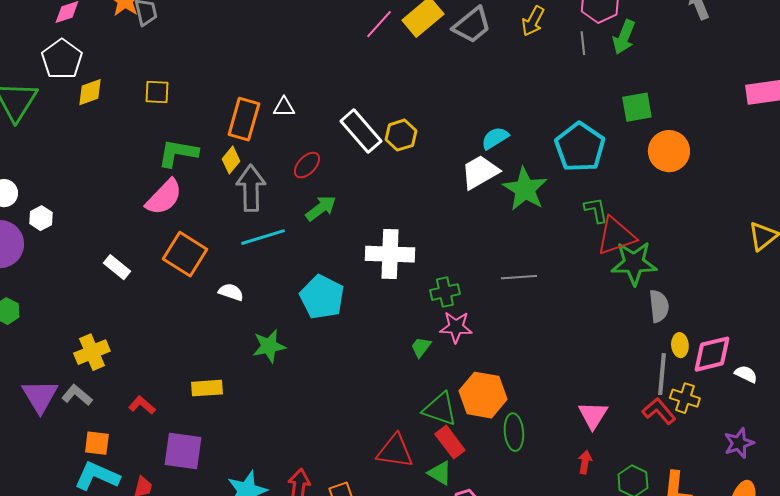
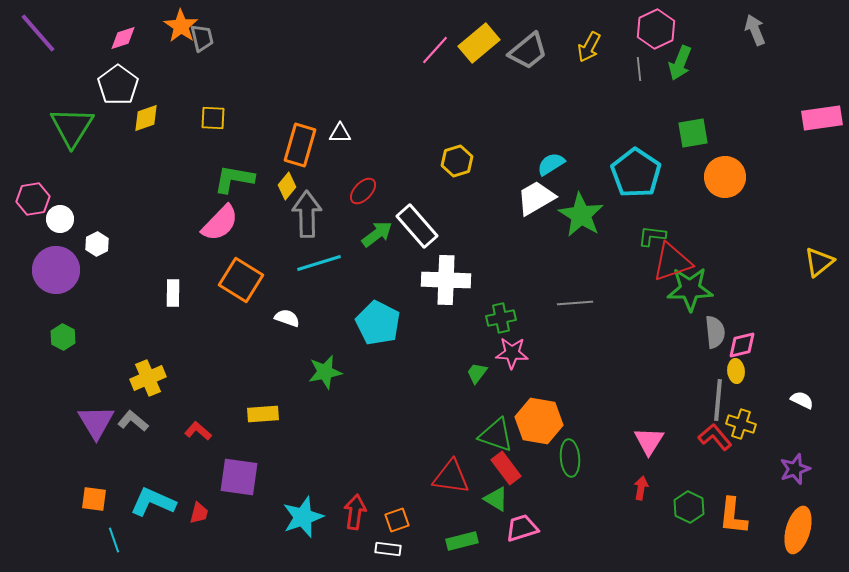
white rectangle: (361, 131) -> (417, 226), moved
green L-shape: (596, 210) -> (652, 236), turned -72
white rectangle: (117, 267) -> (173, 293), turned 52
pink diamond: (712, 354) -> (742, 345), moved, size x0.7
orange square: (97, 443) -> (94, 499), moved

